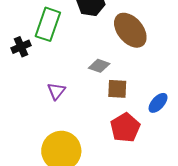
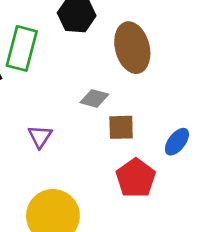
brown ellipse: (130, 30) -> (132, 48), turned 30

